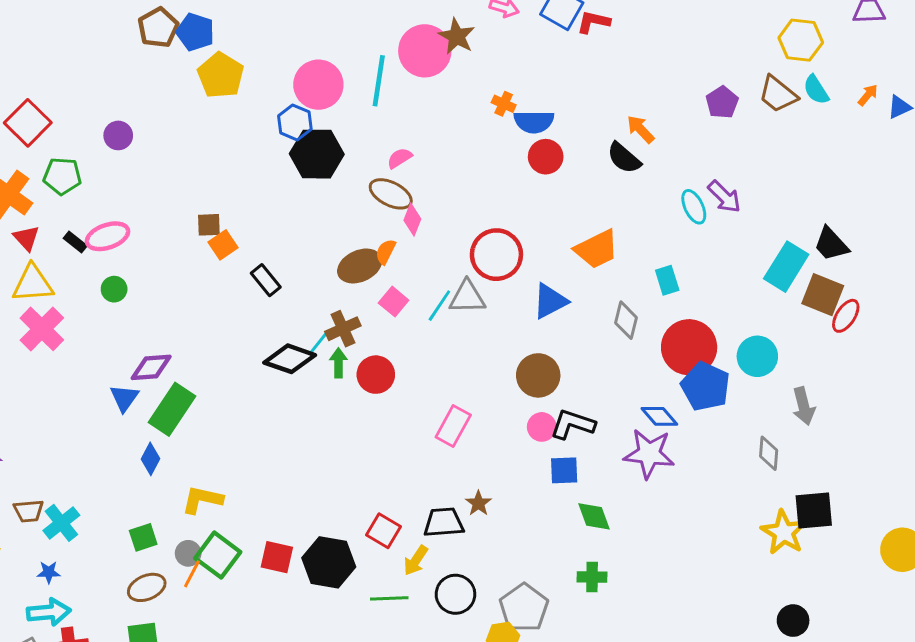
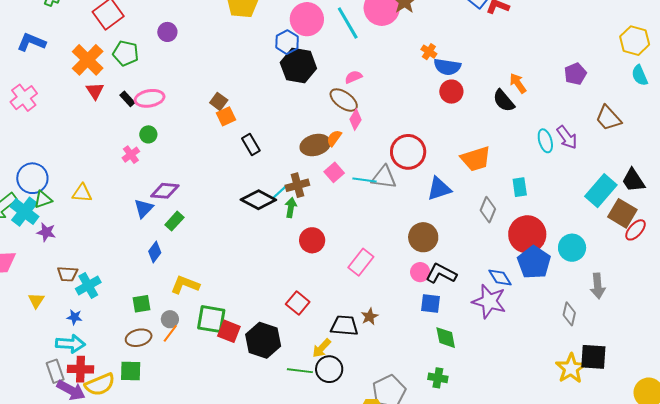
cyan line: (379, 81) -> (348, 23), turned -48
brown trapezoid: (778, 94) -> (608, 118), moved
brown square: (209, 225) -> (219, 101), turned 30
yellow triangle: (33, 284) -> (82, 193), moved, size x0.7
cyan line: (439, 306) -> (364, 180), turned 55
pink cross: (42, 329) -> (131, 155), moved, size x0.6
red circle: (376, 375) -> (312, 240), moved
green rectangle: (172, 409) -> (174, 221), size x0.6
red square: (384, 531) -> (298, 303), moved
green square: (218, 555) -> (211, 319), moved, turned -36
black circle: (455, 594) -> (329, 369), moved

